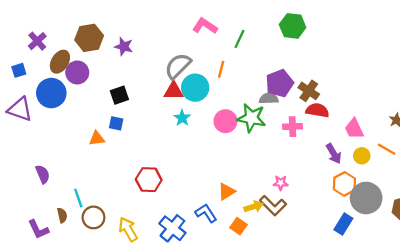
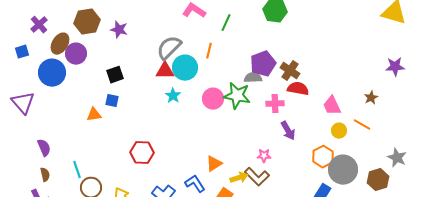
purple triangle: (20, 109) -> (23, 103), moved, turned 30
purple arrow: (334, 154) -> (288, 131), moved
brown semicircle: (62, 215) -> (45, 175), moved

